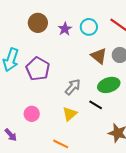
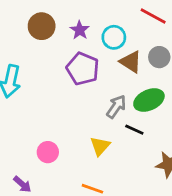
cyan circle: (89, 27) -> (114, 37), moved
purple pentagon: (38, 69) -> (83, 69), moved
gray arrow: (73, 87) -> (116, 107), moved

